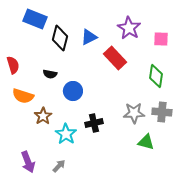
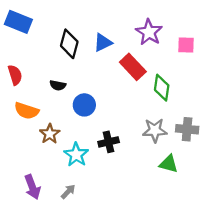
blue rectangle: (35, 19) -> (18, 22), moved
green diamond: (156, 76) -> (162, 88), moved

